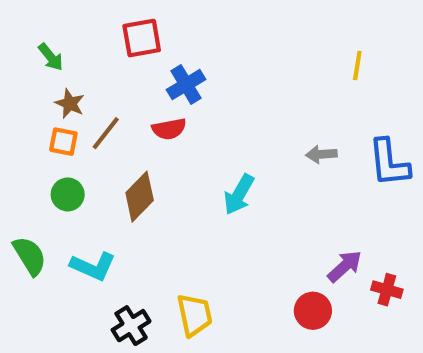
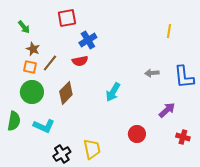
green circle: (68, 194) -> (32, 92), size x1.5
green semicircle: (30, 256) -> (14, 121), turned 42
purple arrow: (345, 266) -> (167, 110), moved
red circle: (313, 311) -> (137, 134), moved

